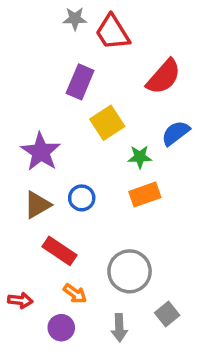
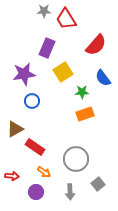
blue semicircle: (176, 133) -> (103, 78), turned -90
purple star: (41, 152) -> (24, 74), moved, turned 30
blue circle: (82, 198) -> (32, 101), moved
brown triangle: (37, 205) -> (15, 129), moved

